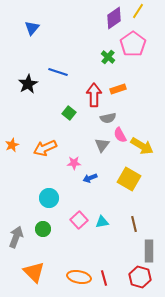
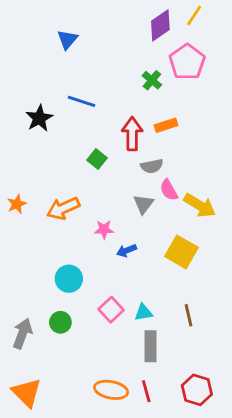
blue triangle: (32, 28) -> (67, 39), moved
gray rectangle: (149, 251) -> (150, 346), moved
orange triangle: (34, 272) -> (27, 393), moved

